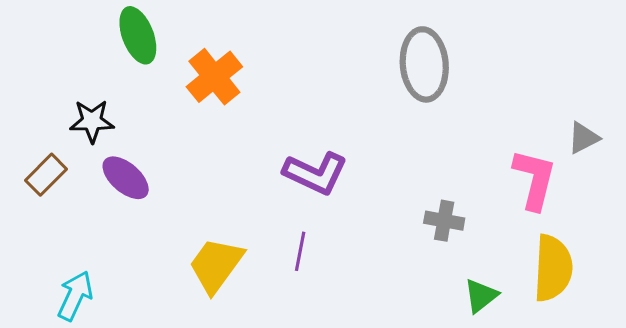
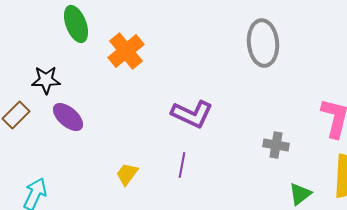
yellow trapezoid: (216, 265) -> (127, 174), size x0.6

